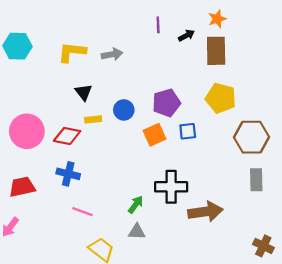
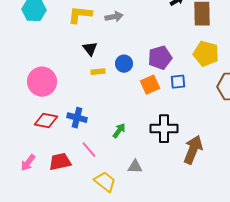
red diamond: (67, 136) -> (46, 121), moved
red trapezoid: (22, 187) -> (60, 162), moved
green arrow: (136, 205) -> (119, 131), moved
pink line: (82, 212) -> (89, 150), turned 30
brown arrow: (205, 212) -> (193, 150), turned -60

